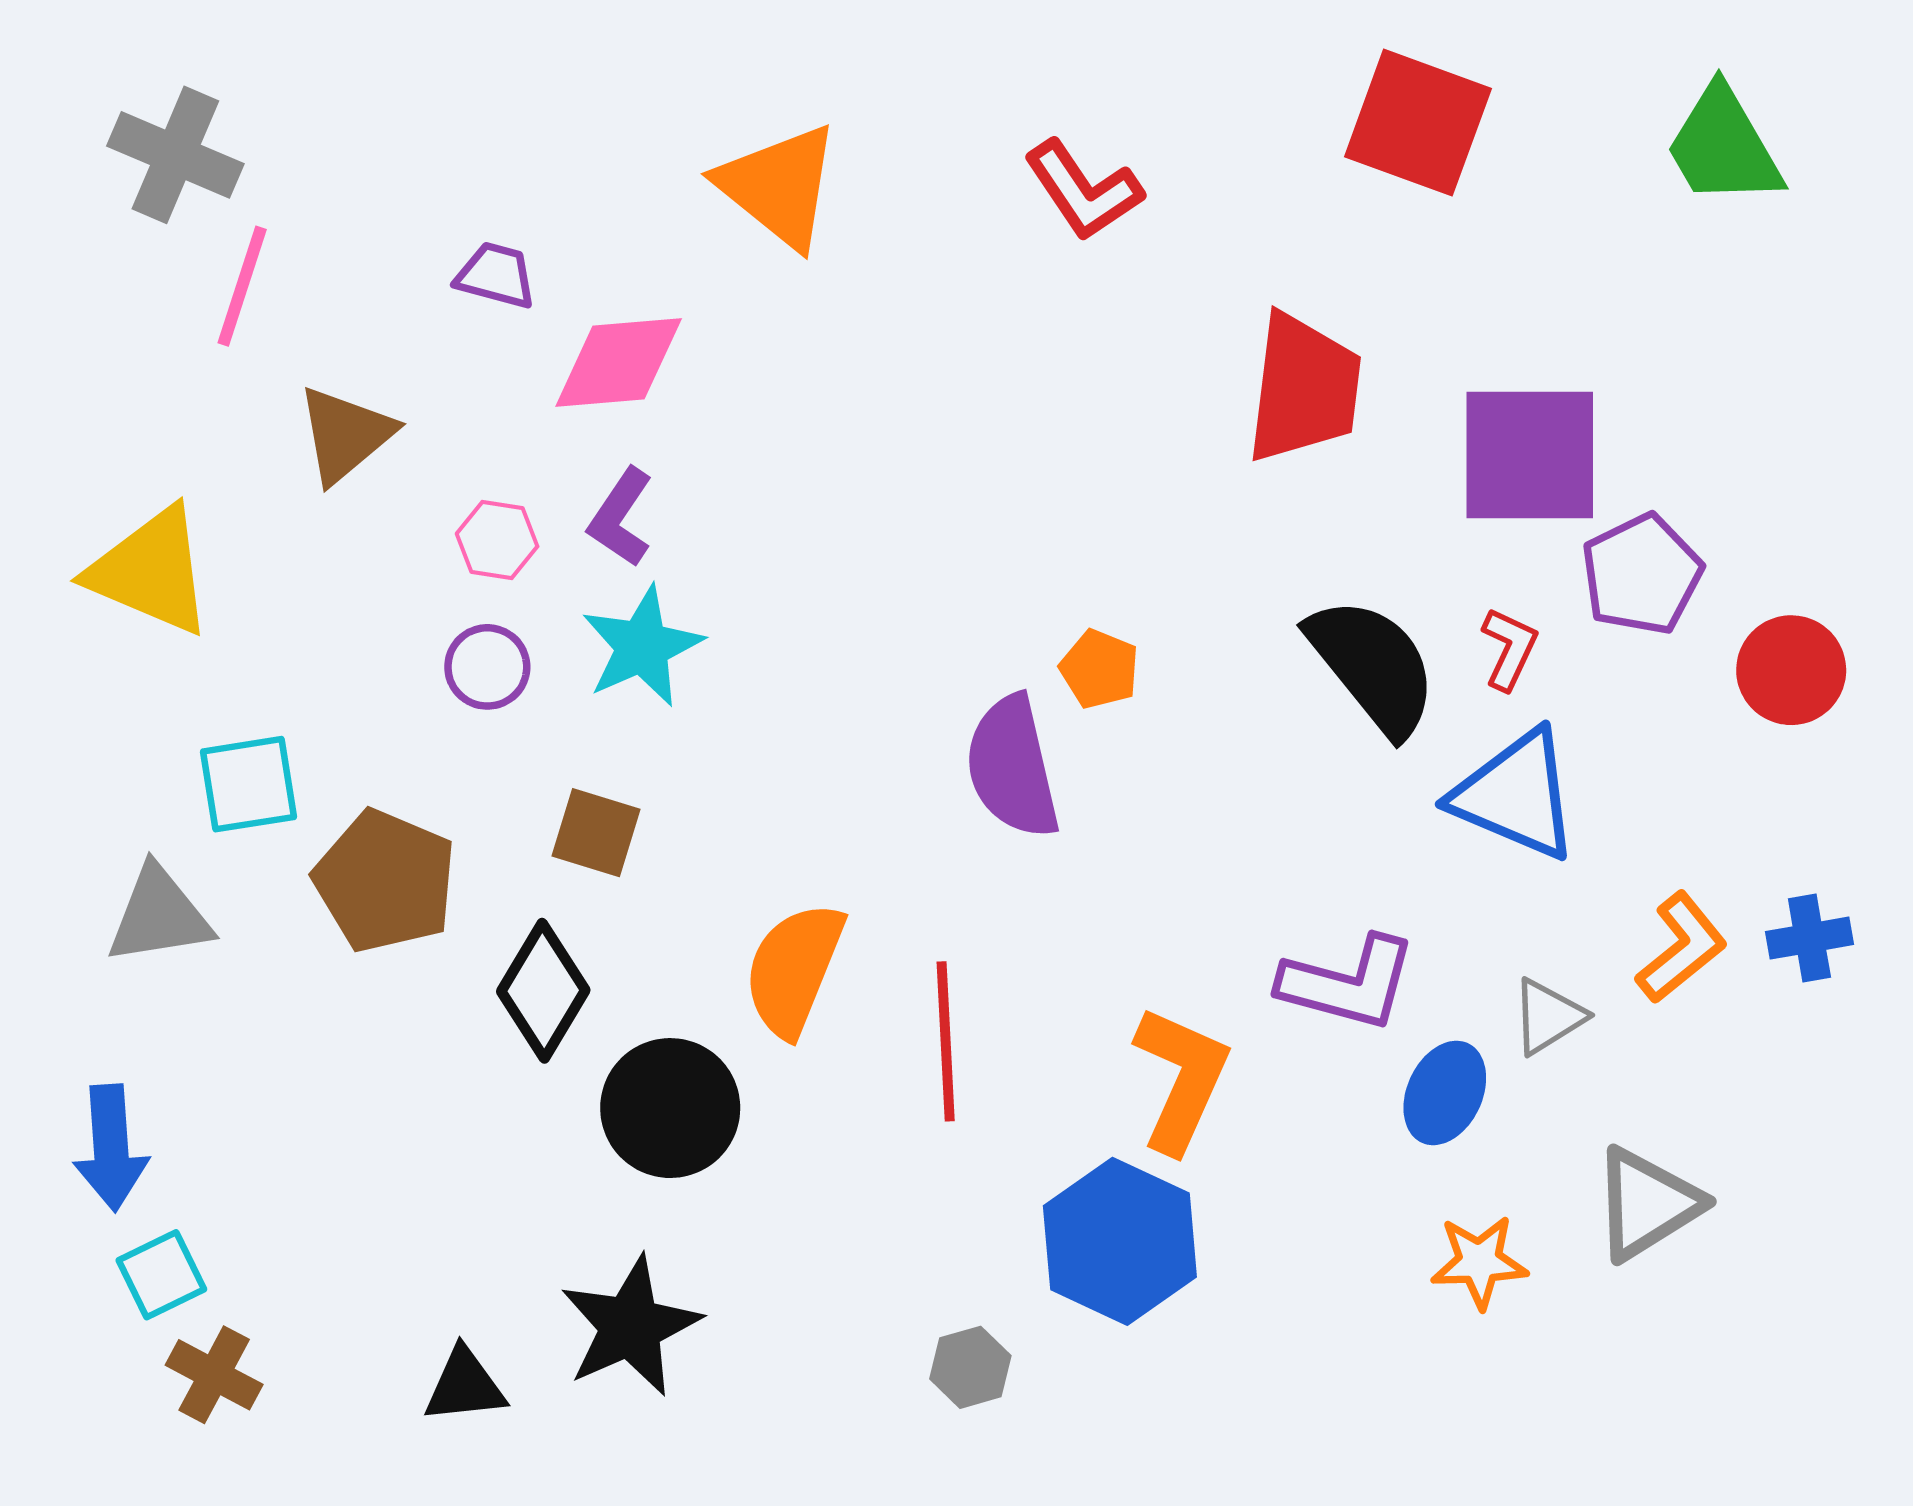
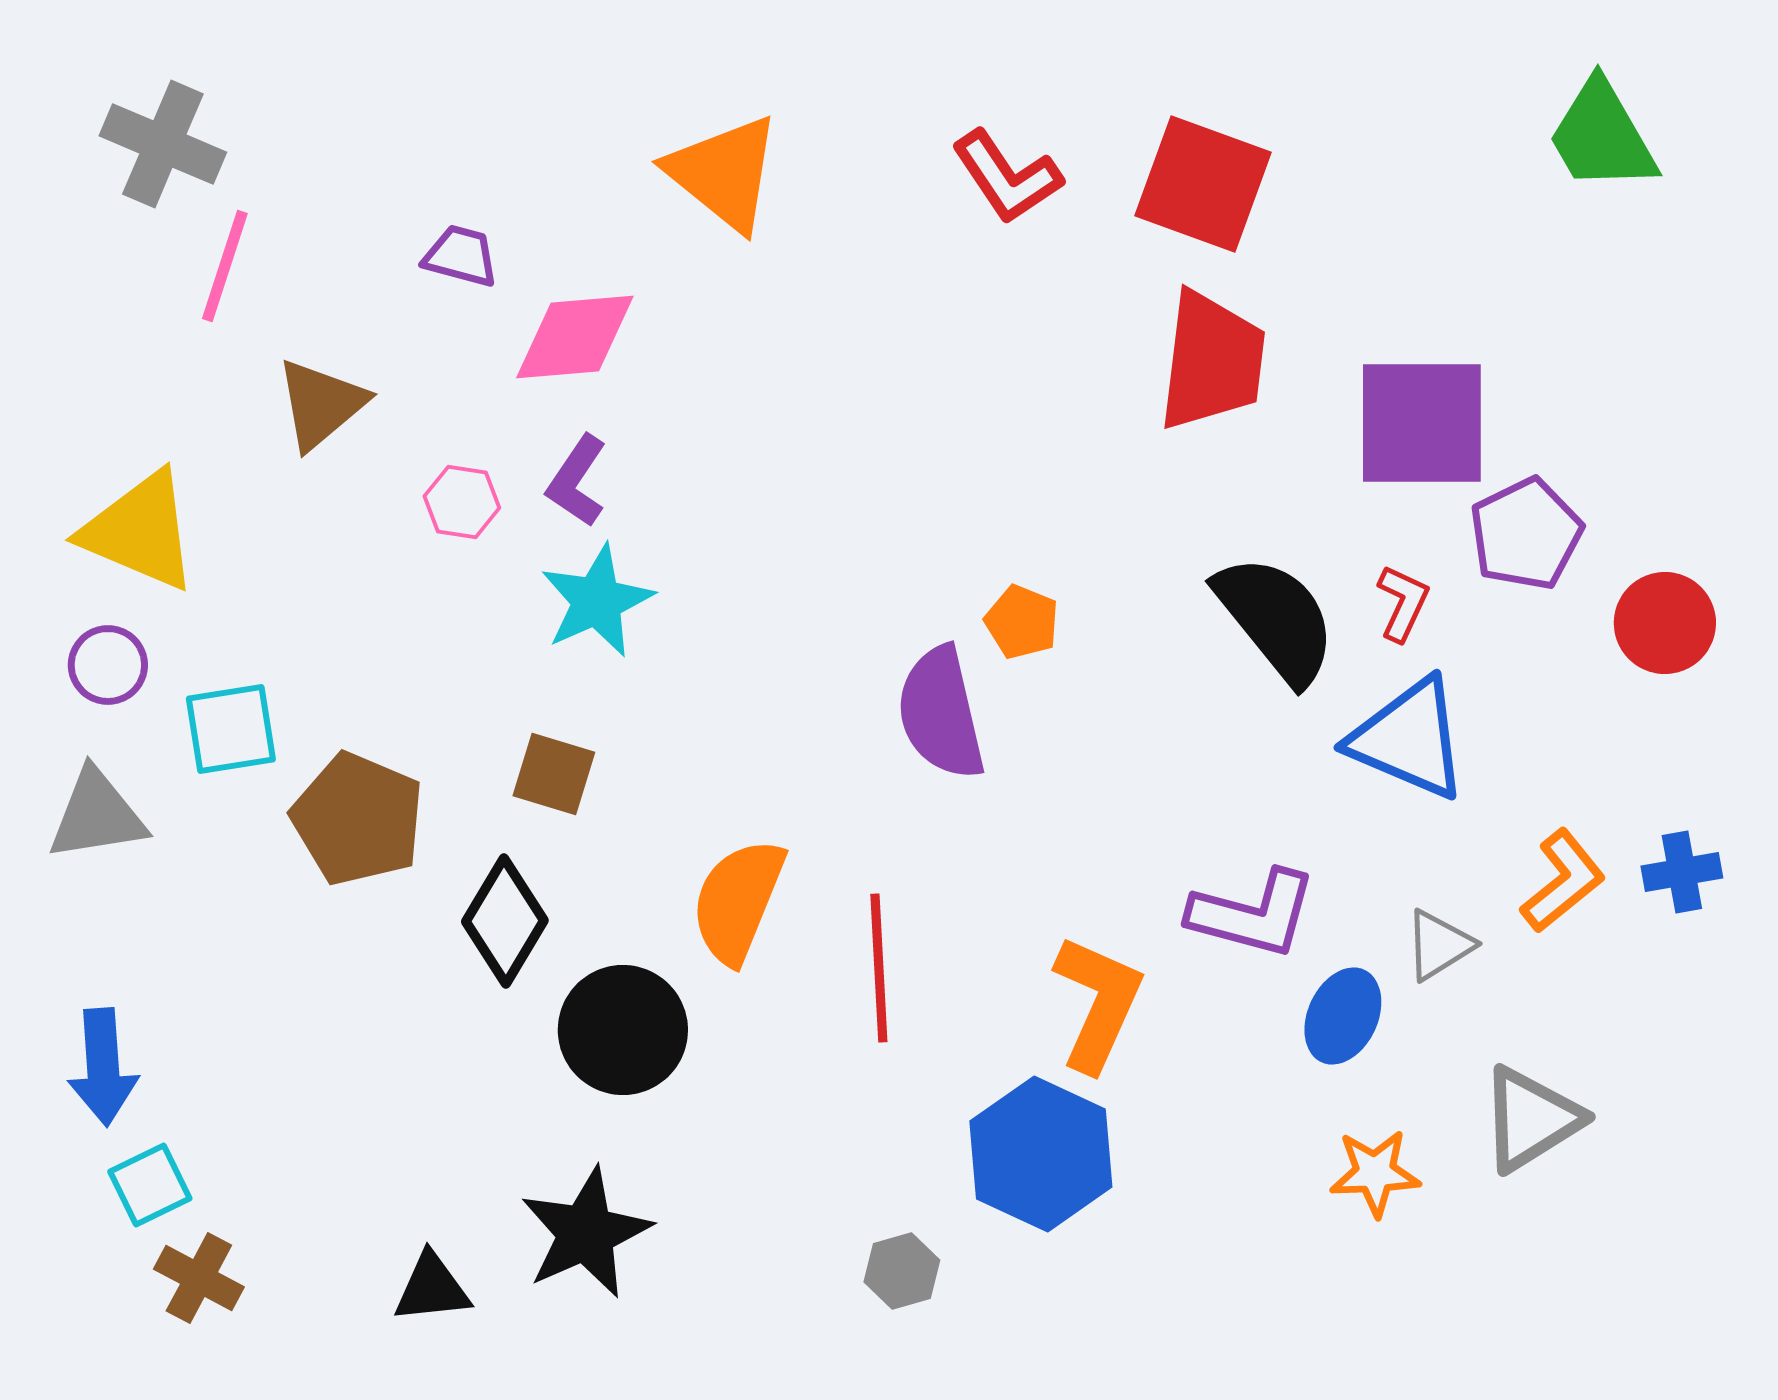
red square: (1418, 123) -> (1203, 184), moved
purple circle: (487, 667) -> (108, 665), moved
gray triangle: (159, 915) -> (97, 815), moved

